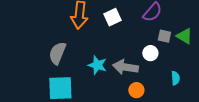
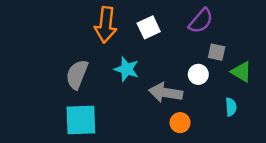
green triangle: (184, 36) -> (241, 72), moved
cyan star: (97, 65) -> (127, 69), moved

